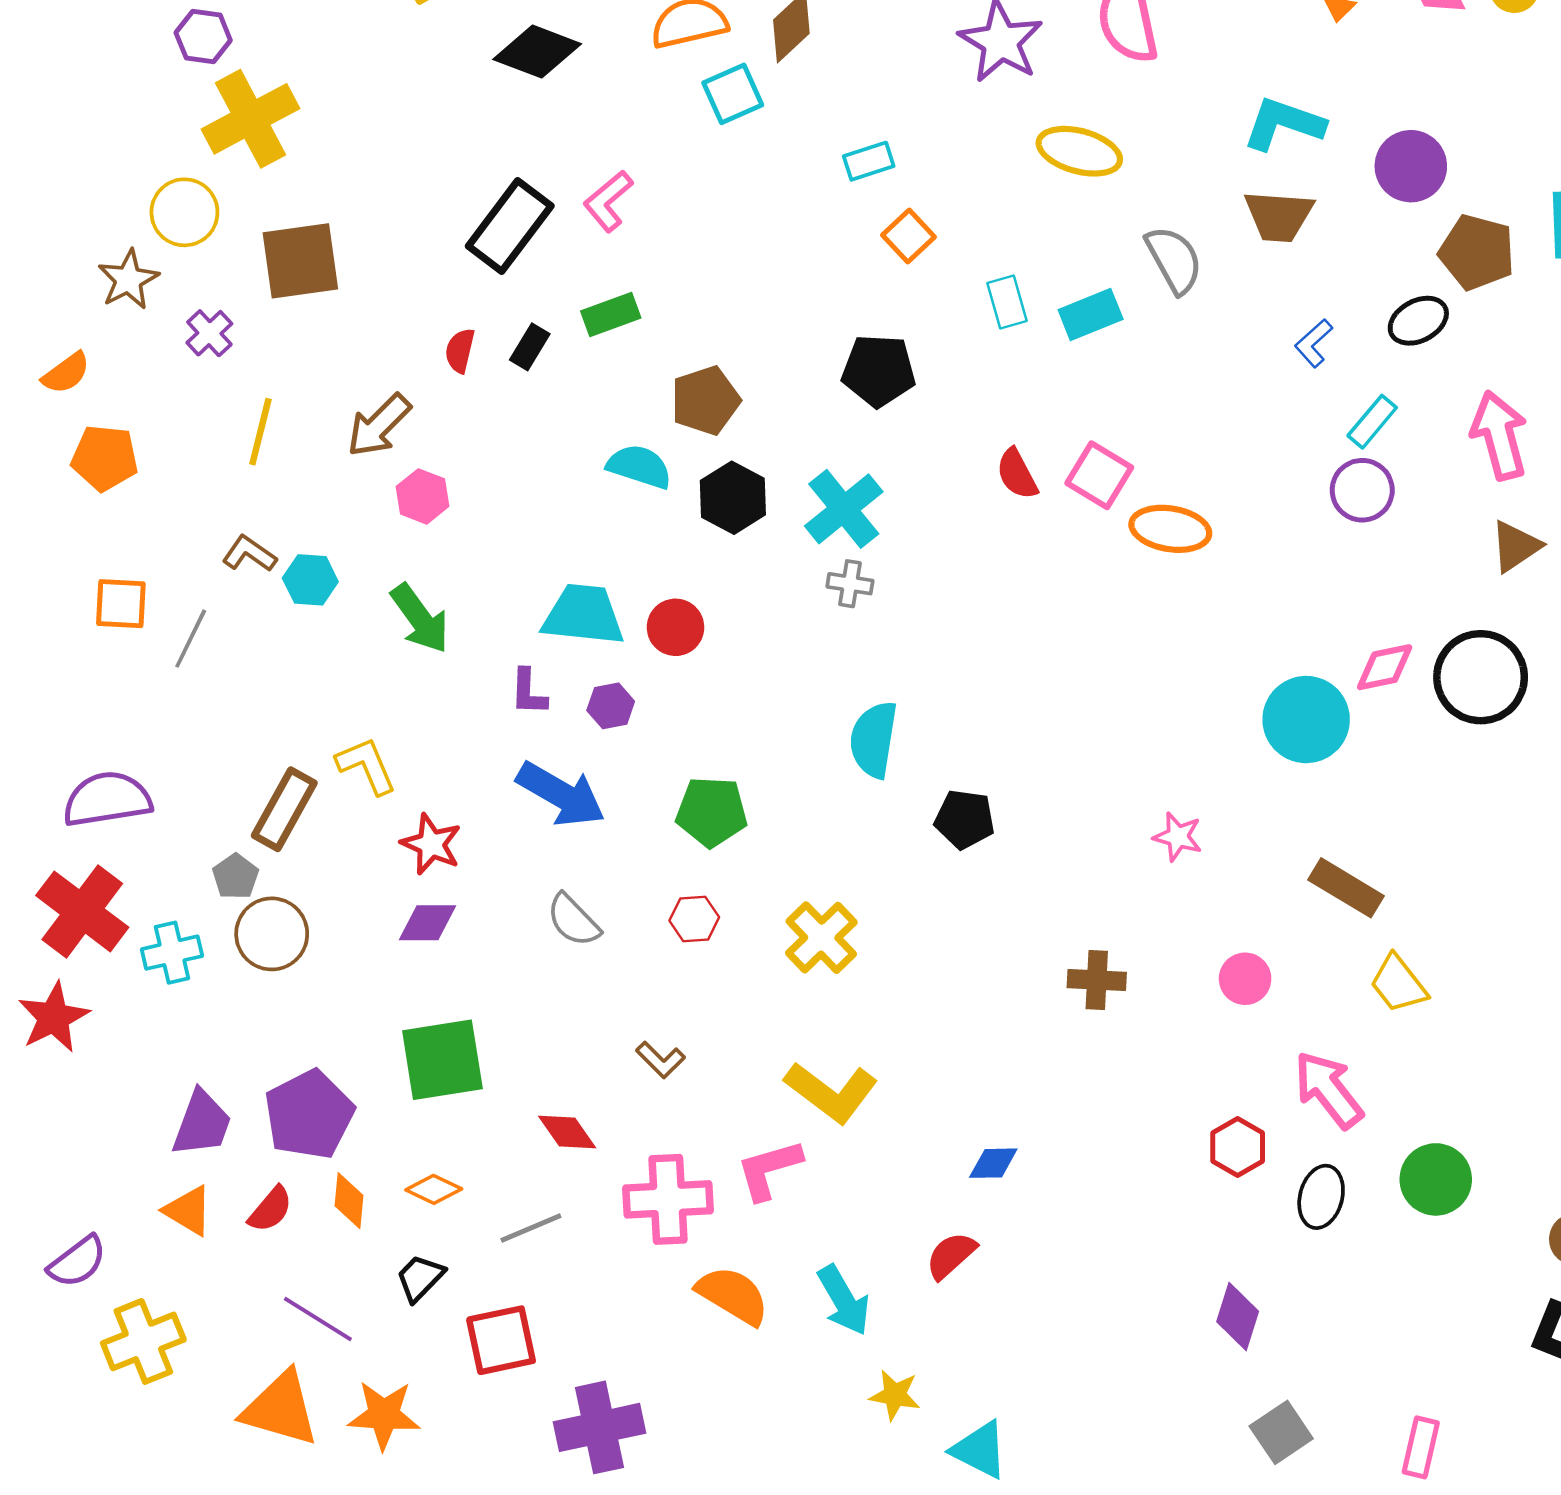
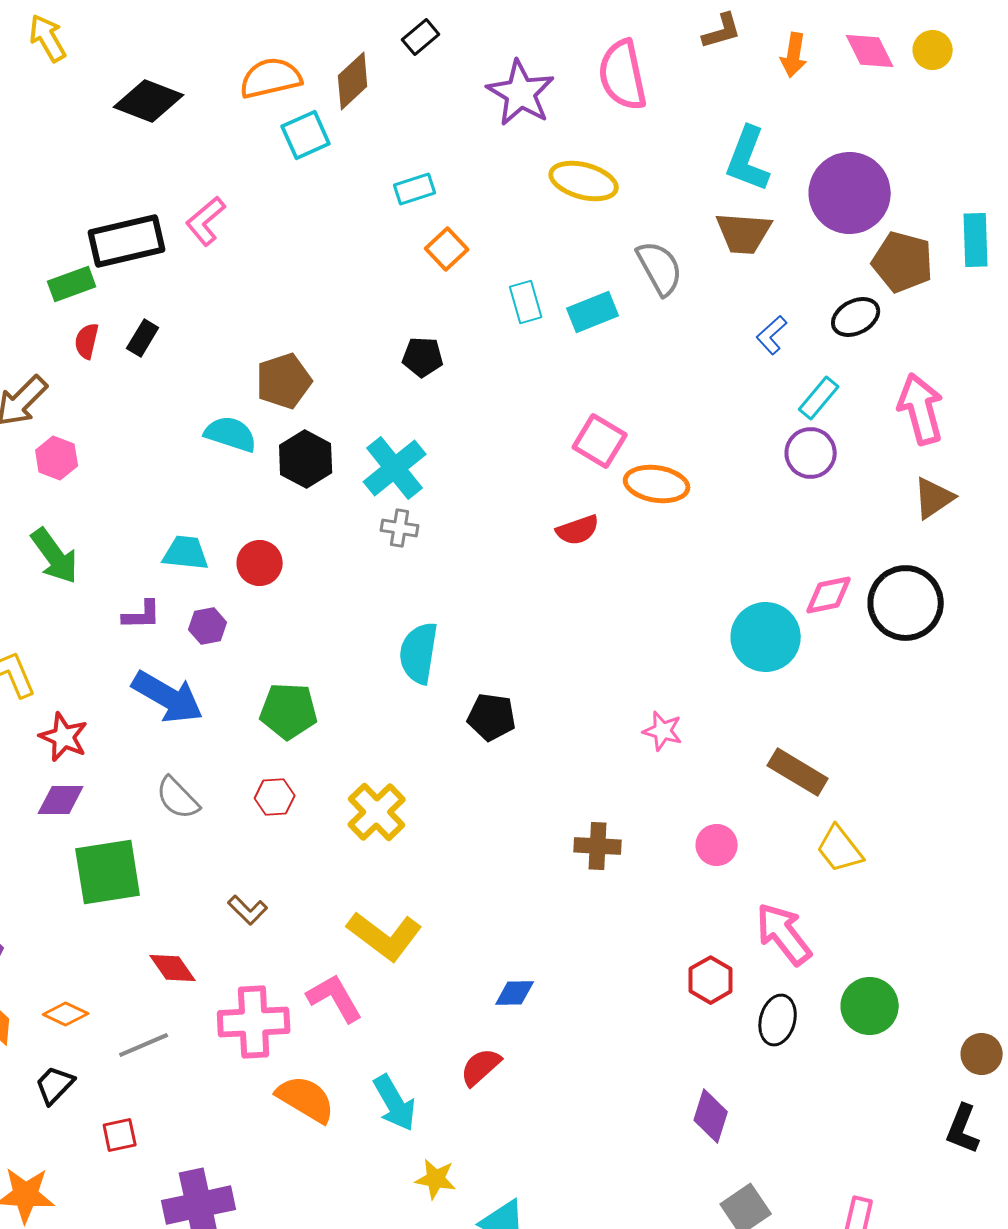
cyan L-shape: (1284, 124) -> (748, 159), turned -88
purple circle: (1411, 166) -> (850, 193), size x1.4
black rectangle: (510, 226) -> (127, 241), turned 40
green rectangle: (611, 314) -> (72, 284), moved
black pentagon: (879, 371) -> (423, 357), size x0.7
red semicircle: (1017, 474) -> (578, 530), moved, turned -81
cyan trapezoid: (583, 615) -> (186, 553), size x0.7
purple L-shape: (528, 692) -> (142, 615), turned -93
green square: (442, 1060) -> (108, 872), moved
pink L-shape: (769, 1169) -> (335, 998), turned 76
red square: (501, 1340) -> (120, 1135), size x0.6

